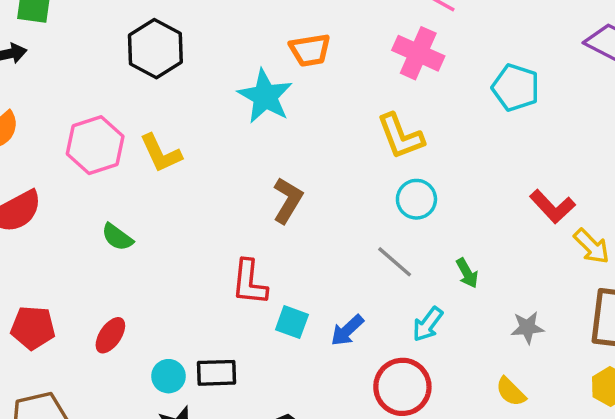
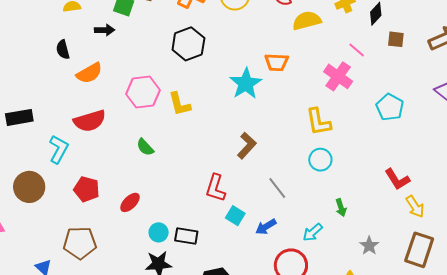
gray line: (395, 262) -> (277, 188), moved
gray star: (527, 328) -> (369, 246), turned 30

